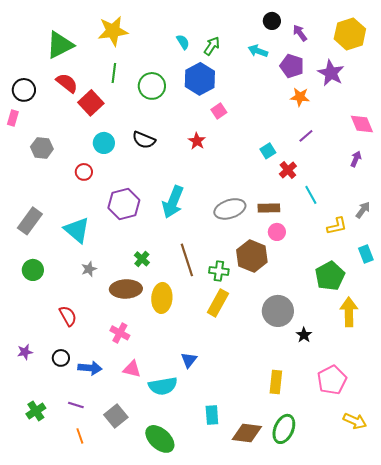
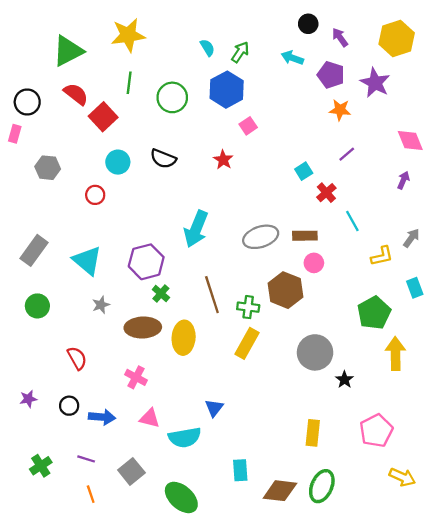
purple hexagon: (124, 204) -> (146, 262), moved

